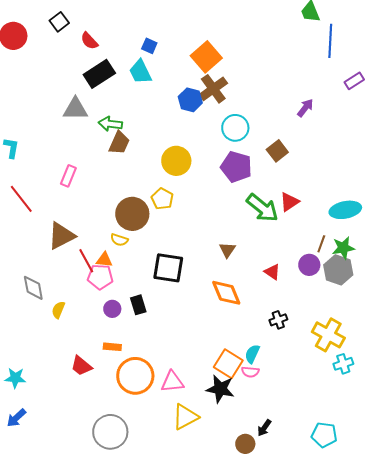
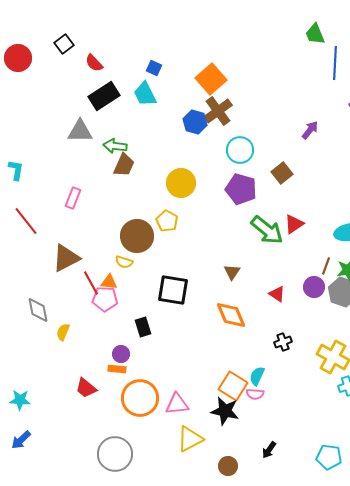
purple circle: (112, 309) -> (121, 354), moved
brown circle: (245, 444) -> (228, 466), moved

